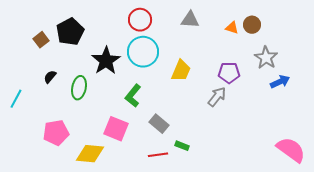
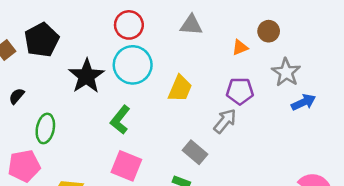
orange triangle: (232, 28) -> (240, 47), moved, turned -40
green ellipse: (79, 88) -> (45, 128), moved
gray rectangle: (159, 124) -> (195, 152), moved
pink square: (116, 129) -> (126, 166), moved

